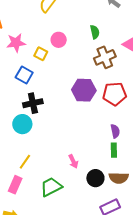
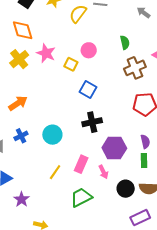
pink star: (16, 43) -> (46, 53), turned 30
blue square: (24, 75) -> (88, 89), moved
purple hexagon: (84, 90) -> (114, 148), moved
black cross: (33, 103) -> (92, 122), moved
pink rectangle: (15, 185) -> (81, 164), moved

